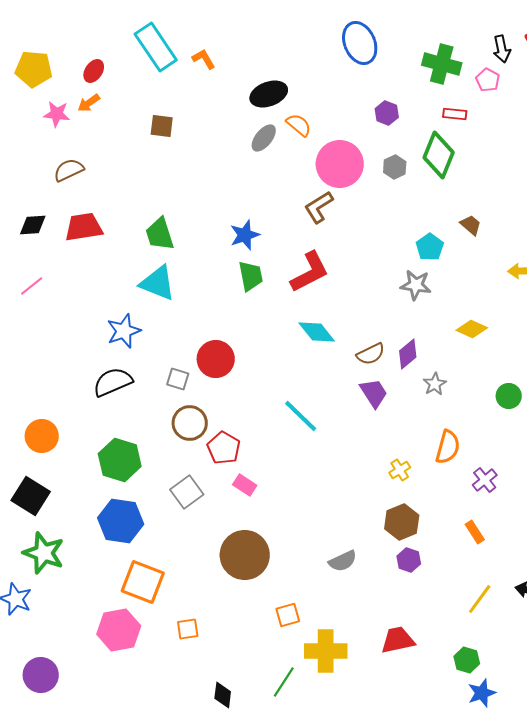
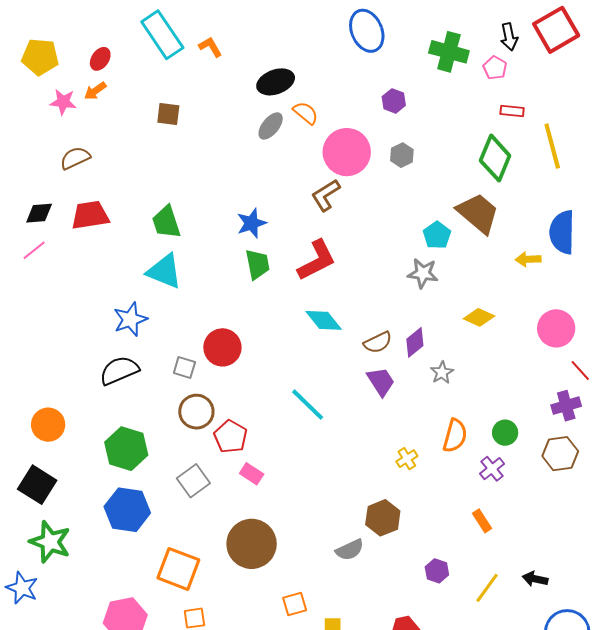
red rectangle: (455, 114) -> (512, 111), moved
green diamond: (439, 155) -> (495, 158), moved
brown trapezoid: (471, 225) -> (478, 213), size x2.0
pink line: (32, 286) -> (34, 250), moved
green circle: (509, 396) -> (505, 433), moved
brown hexagon: (402, 522) -> (383, 518), moved
purple hexagon: (409, 560) -> (437, 571), moved
orange square: (143, 582) -> (178, 569), moved

